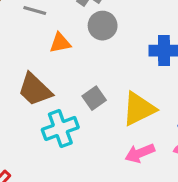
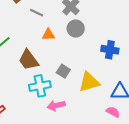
gray square: (94, 98) -> (63, 71), turned -32
pink arrow: (140, 153) -> (56, 105), moved

